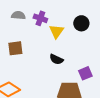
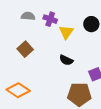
brown square: (15, 48) -> (25, 49), turned -35

